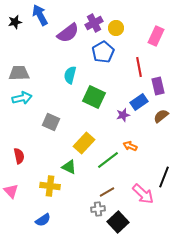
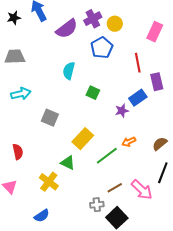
gray trapezoid: (19, 73) -> (15, 57), moved
green square: (94, 97) -> (93, 93), size x0.6
brown semicircle: (161, 116) -> (160, 144), moved
orange arrow: (130, 146) -> (129, 142), turned -48
yellow cross: (50, 186) -> (49, 182), turned 30
brown line: (107, 192) -> (115, 188), moved

